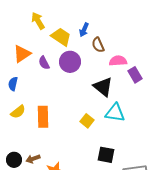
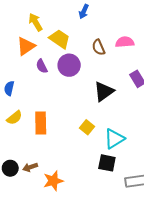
blue arrow: (84, 30) -> (84, 12), moved
orange triangle: (22, 54) -> (26, 46), moved
pink semicircle: (118, 61) -> (125, 42), moved
black triangle: (103, 87) -> (104, 91), turned 45
cyan triangle: (115, 113) -> (114, 139), moved, turned -40

